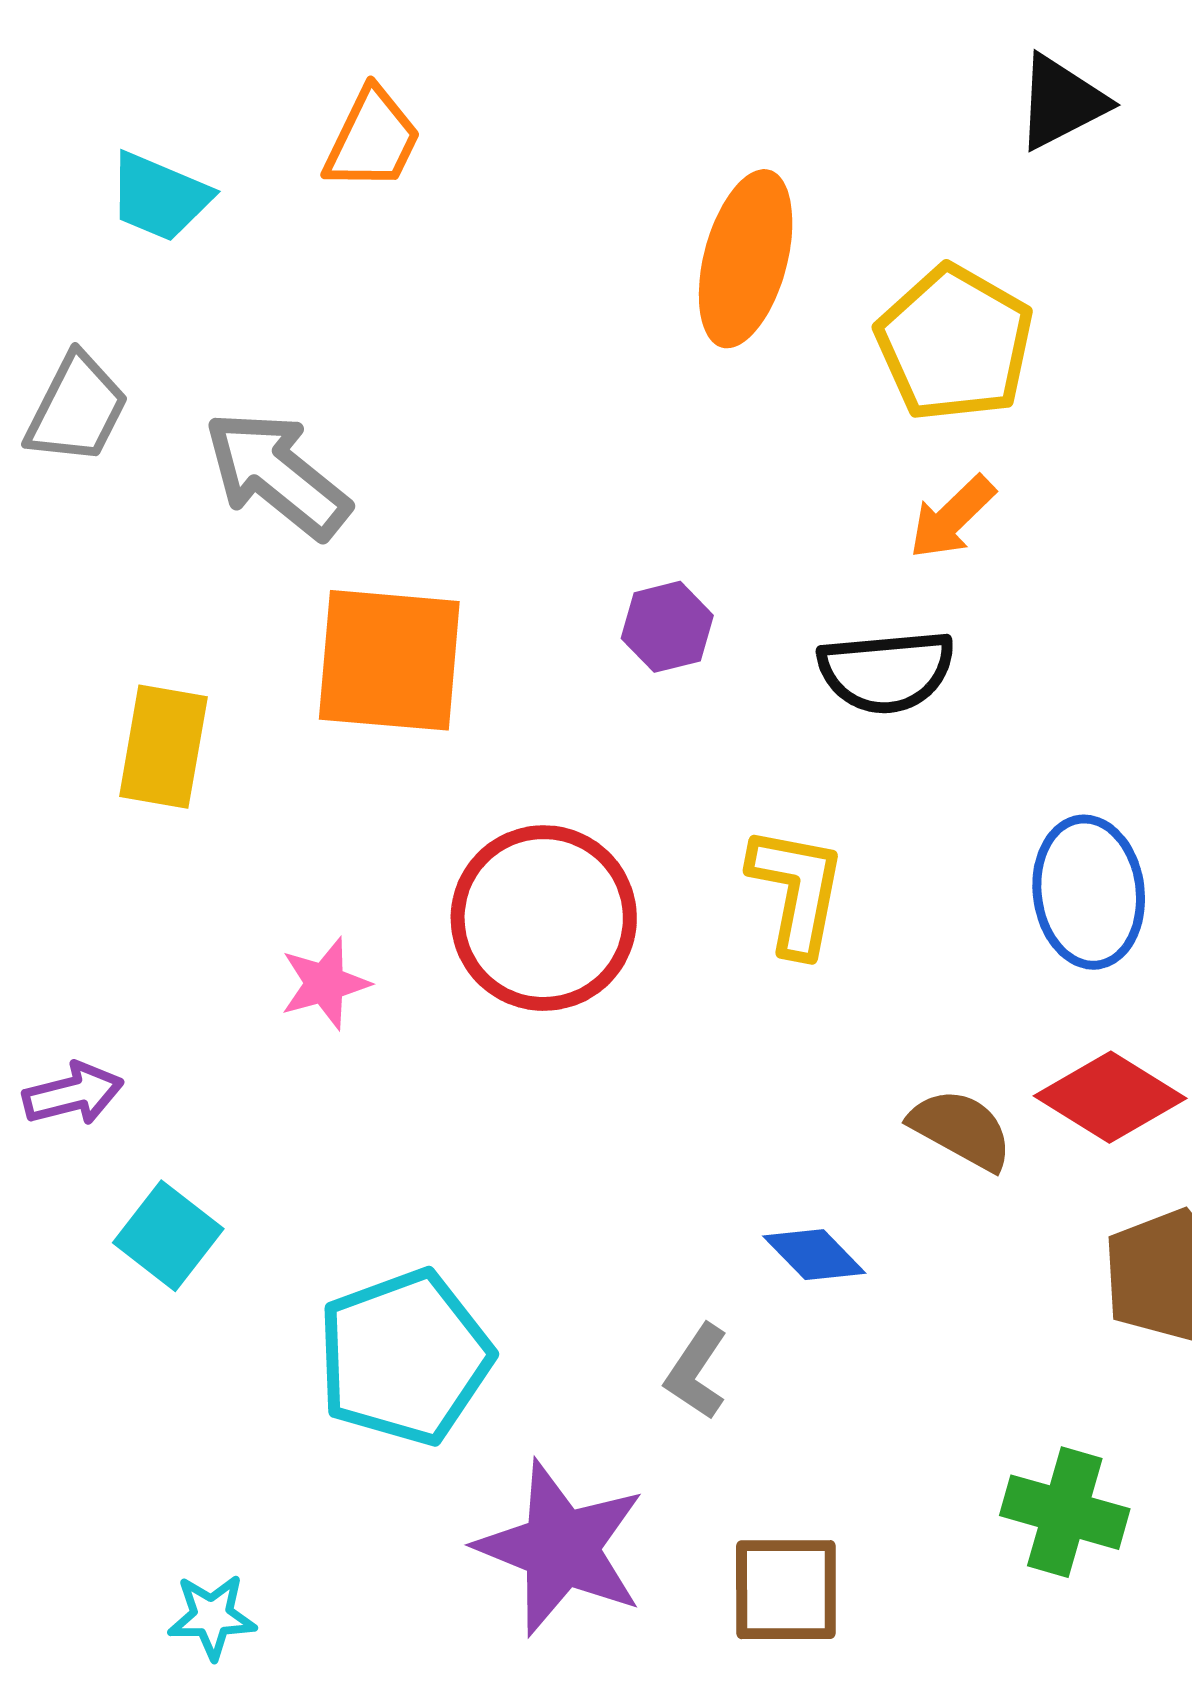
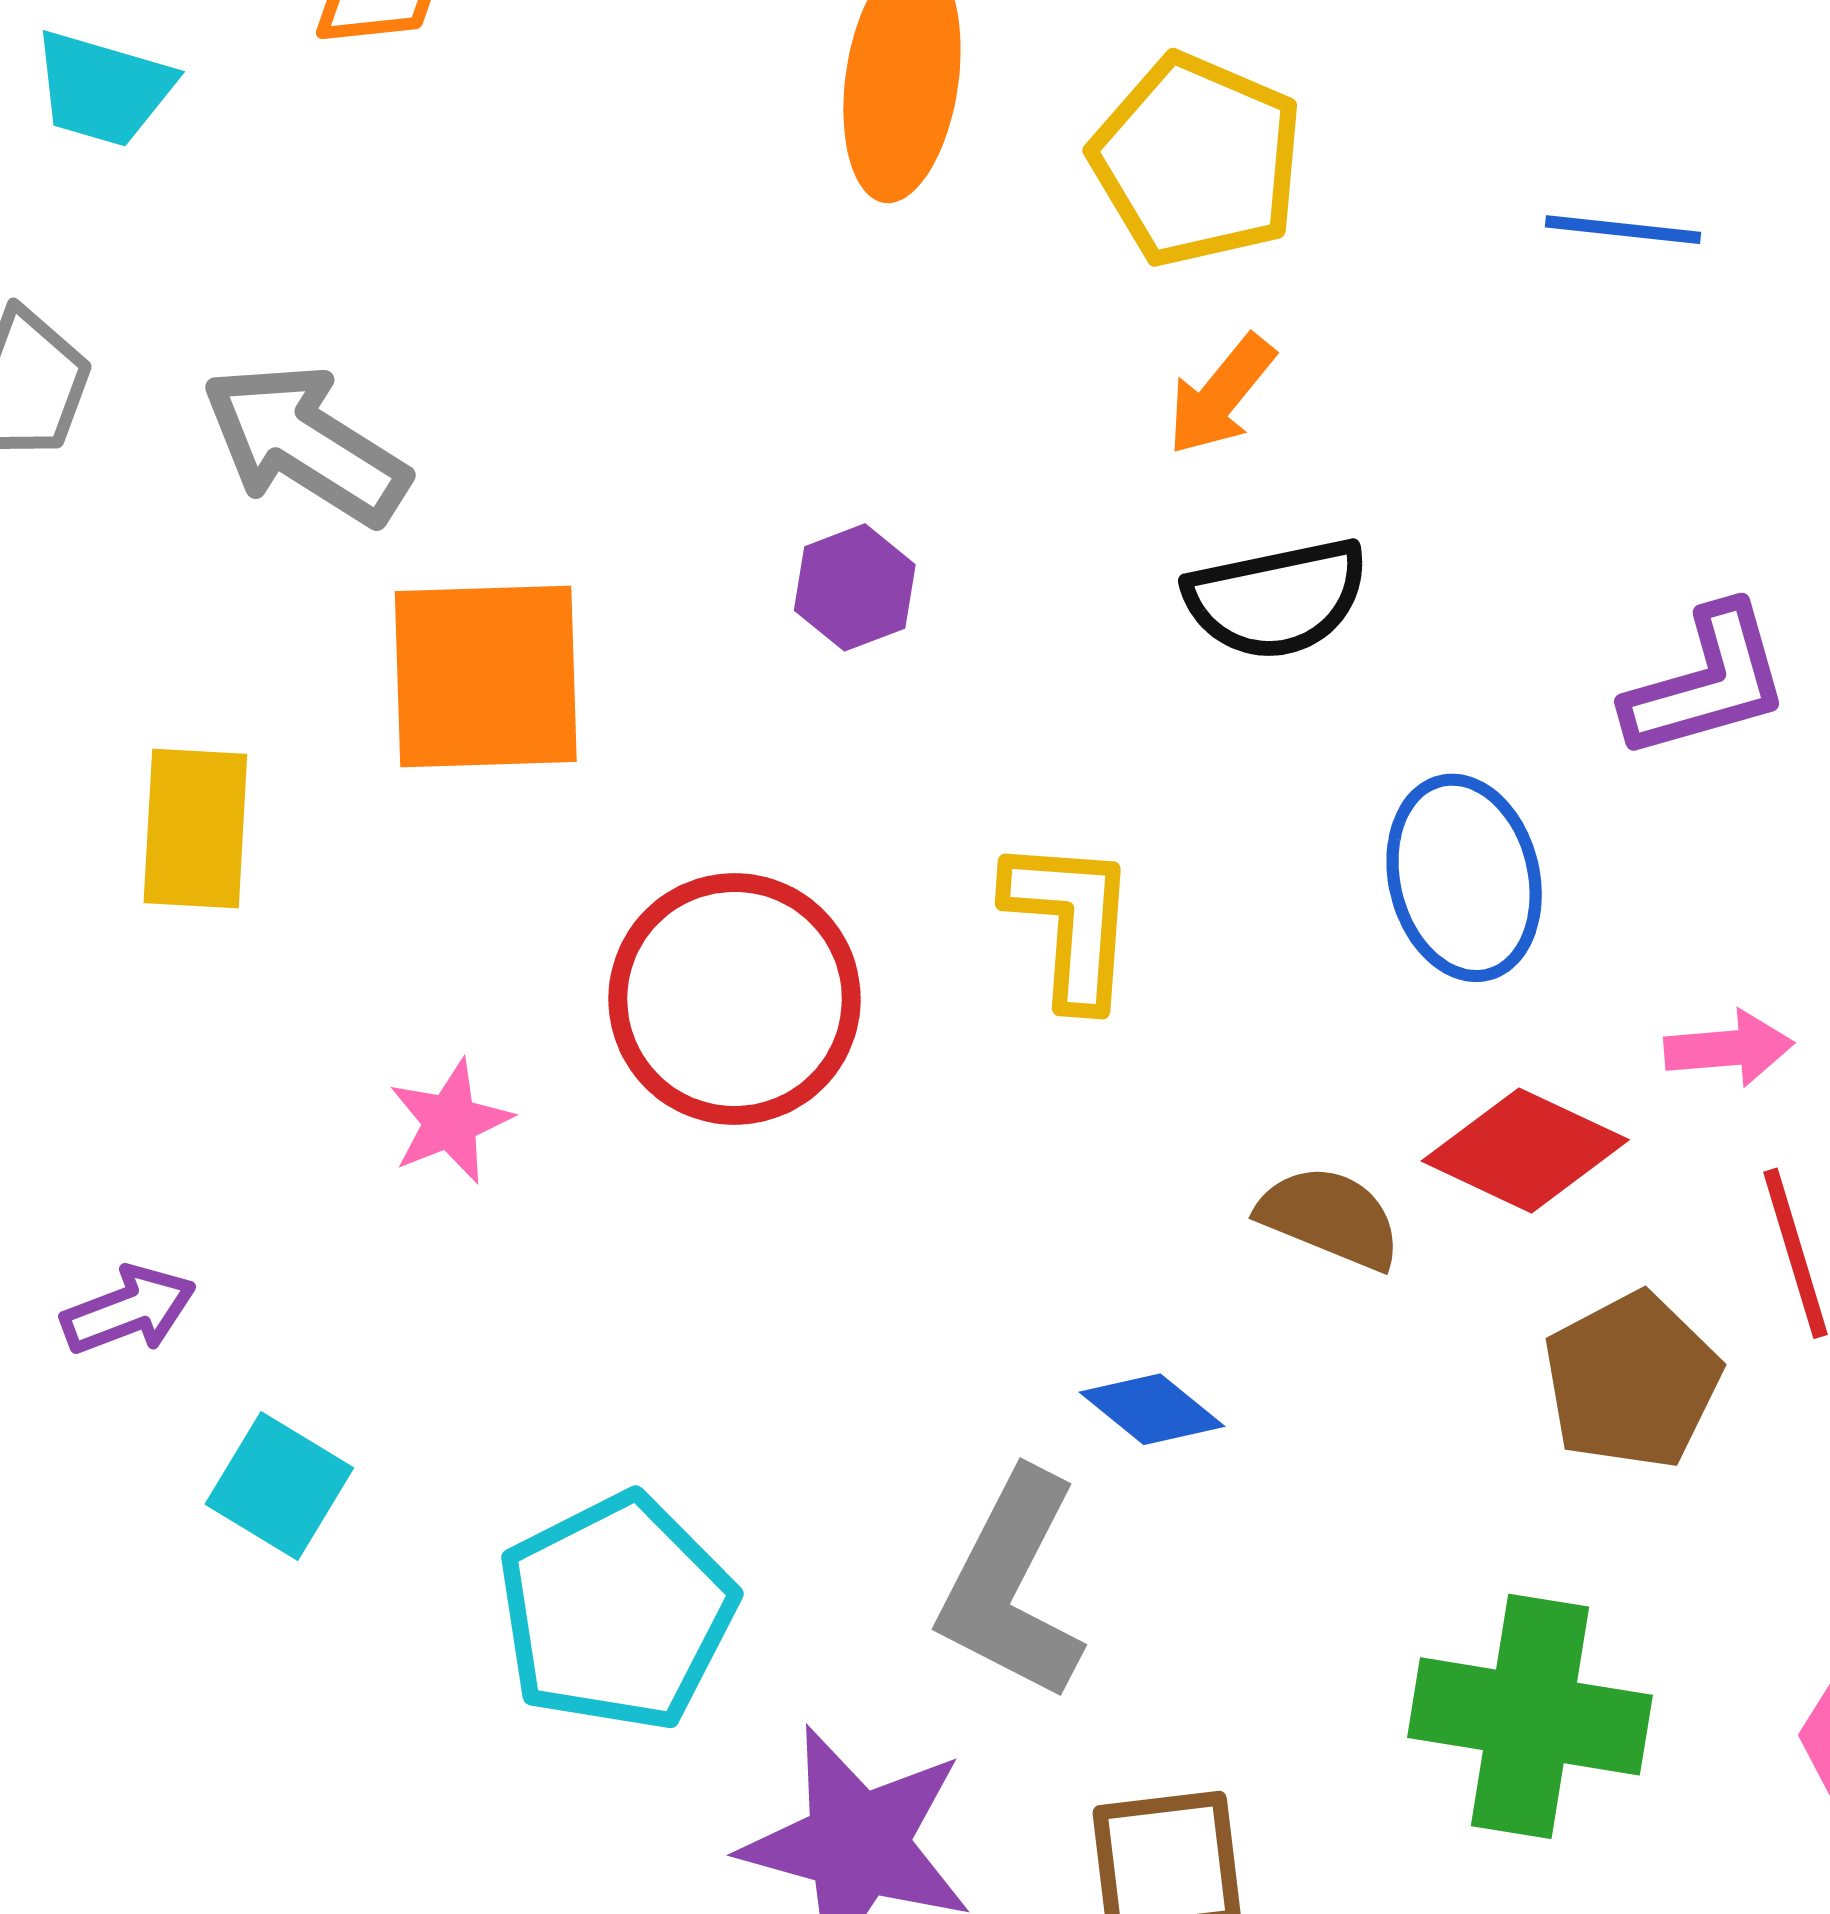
black semicircle: (886, 671) -> (1277, 599), moved
gray L-shape: (697, 1372) -> (1012, 1586), size x1.8
green cross: (1065, 1512) -> (1530, 1716), size x1.4

